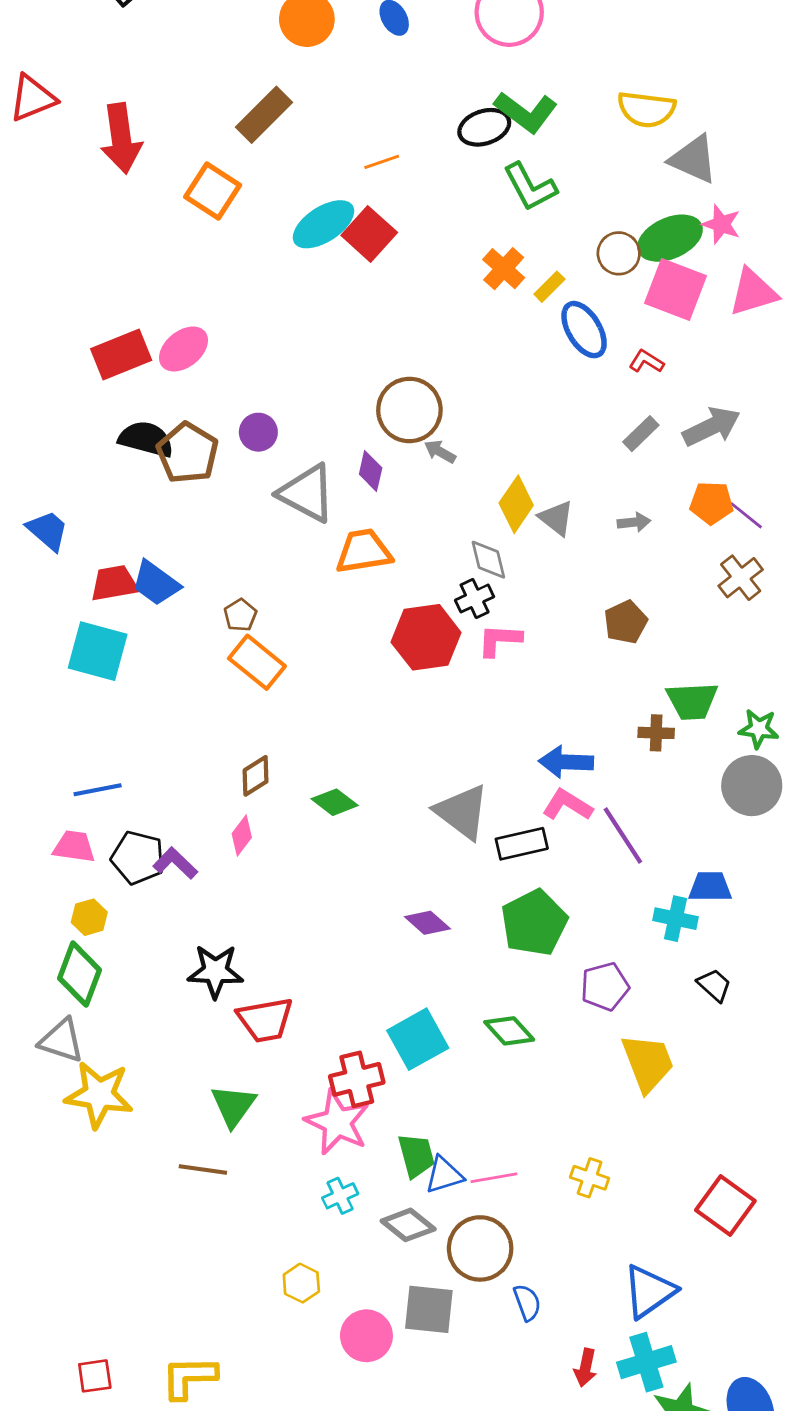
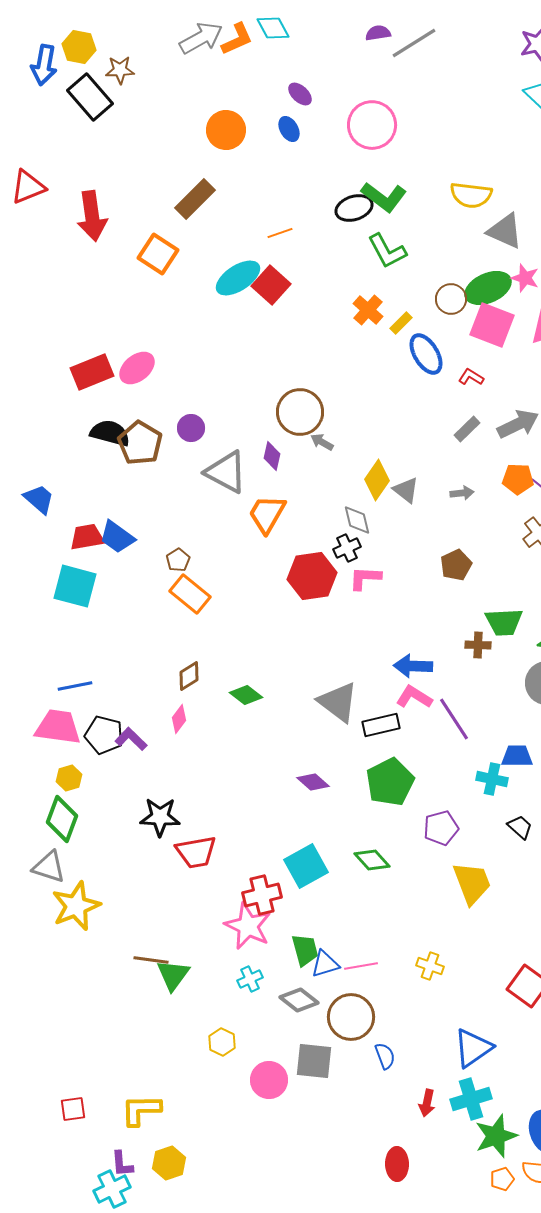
orange trapezoid: (364, 551) -> (267, 514), turned -51
pink trapezoid: (74, 847) -> (58, 727), size x1.5
yellow star: (99, 1095) -> (76, 906), turned -30
green triangle: (233, 1106) -> (173, 975), moved

